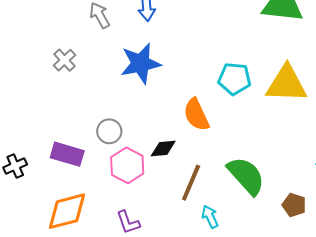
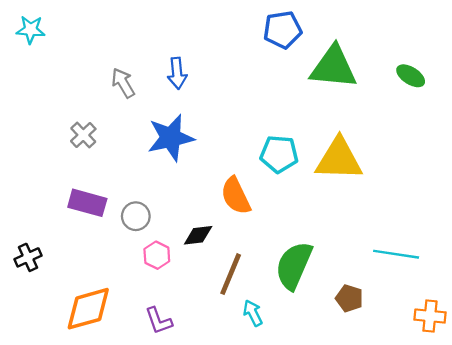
purple rectangle: (67, 154) -> (87, 203), moved
pink hexagon: (127, 165) -> (157, 255), size x0.7
green semicircle: (246, 176) -> (294, 265), turned -114

